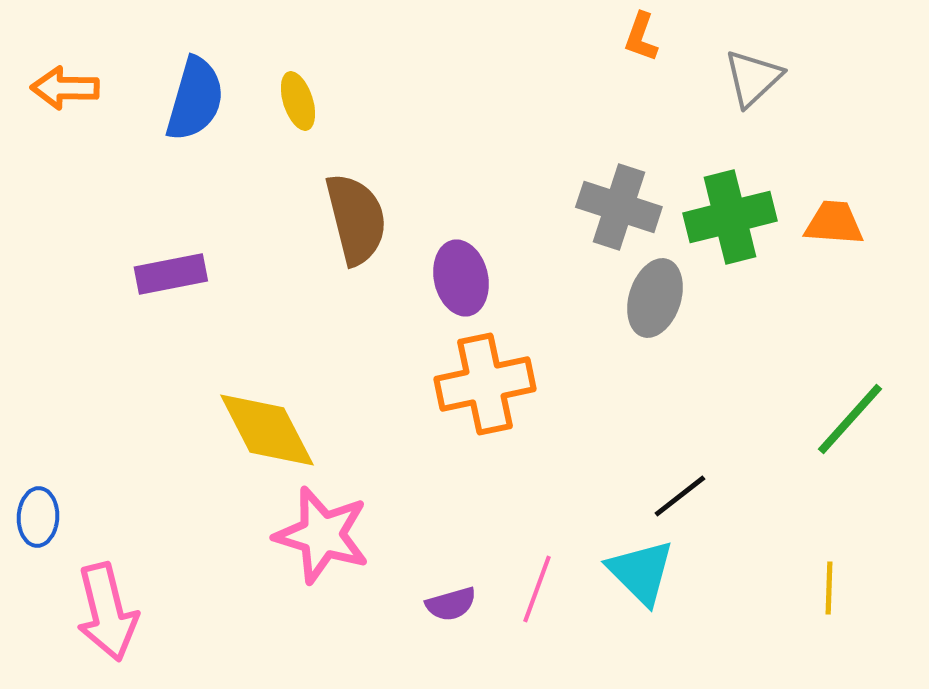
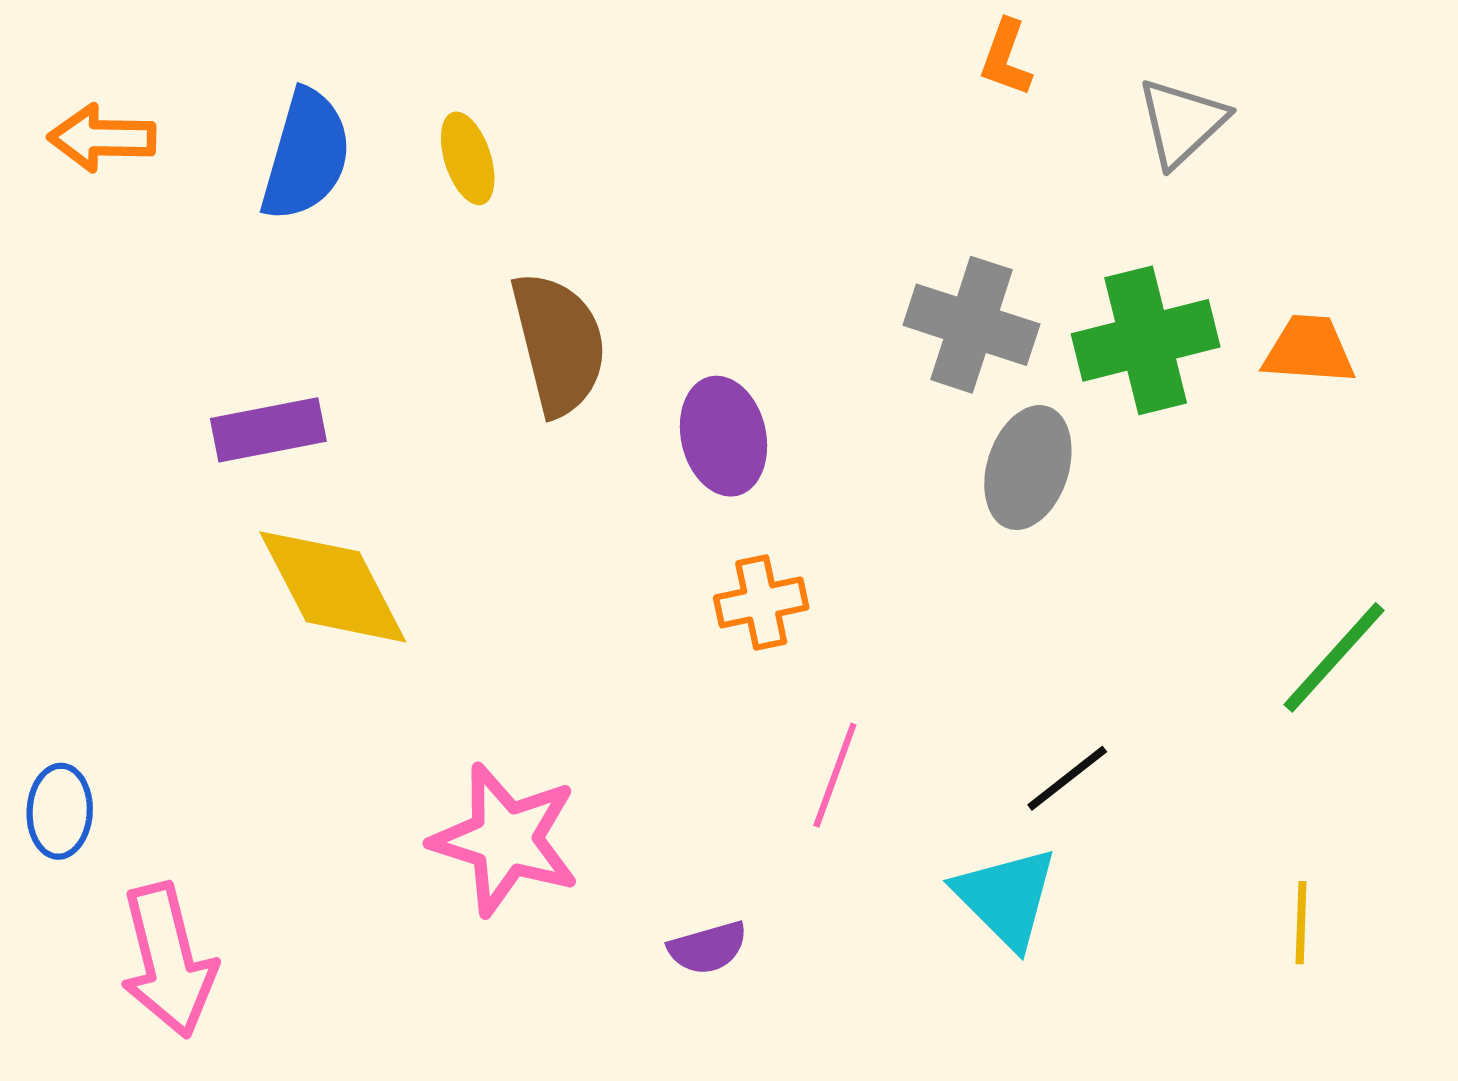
orange cross: (485, 384) -> (761, 602), size x0.6
yellow diamond: (267, 430) -> (333, 587), moved
pink line: (537, 589) -> (835, 775), moved

